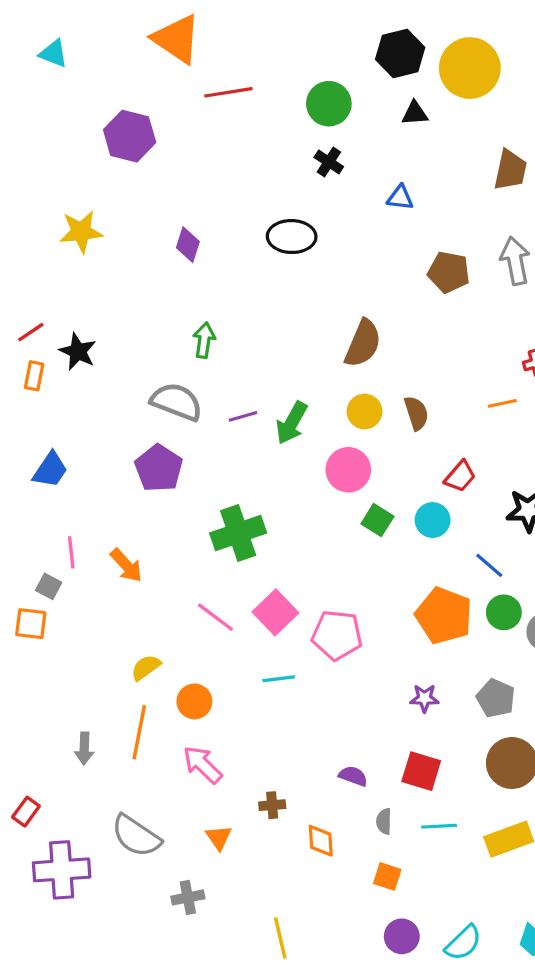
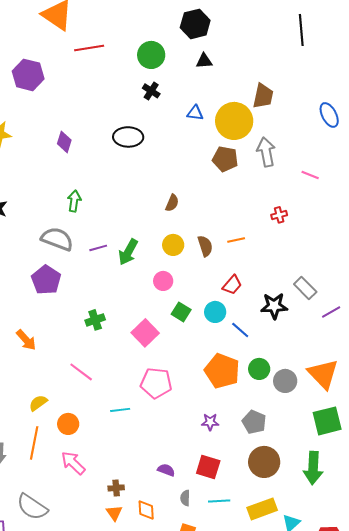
yellow circle: (470, 68) -> (234, 121), moved
brown semicircle: (363, 343) -> (172, 203), size x0.6
orange line: (502, 403) -> (236, 240), moved
pink circle: (348, 470) -> (163, 281), size x0.7
green cross: (238, 533) -> (95, 320), size x0.6
blue line: (489, 565) -> (240, 330), moved
pink square: (275, 612) -> (145, 333), moved
orange triangle: (219, 838) -> (114, 513), moved

